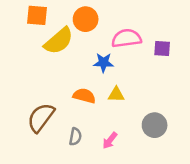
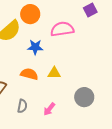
purple square: (162, 49) -> (90, 10), moved, turned -32
blue star: (103, 63) -> (35, 47), moved

